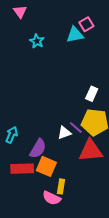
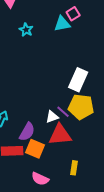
white rectangle: (92, 94) -> (78, 80), size x1.6
red triangle: (91, 151) -> (60, 135), moved
yellow rectangle: (61, 186) -> (74, 168), moved

